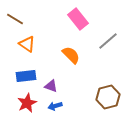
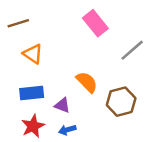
brown line: (15, 19) -> (18, 23), turned -48
orange semicircle: (71, 55) -> (87, 82), moved
brown hexagon: (108, 97) -> (121, 102), moved

